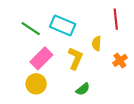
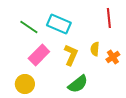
yellow semicircle: (97, 44) -> (95, 49), moved
yellow circle: (36, 84) -> (25, 84), moved
green semicircle: (83, 89) -> (78, 84), size x1.5

